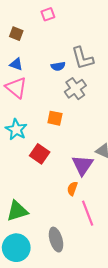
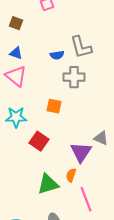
gray cross: (75, 89) -> (74, 77), turned 35
cyan star: (16, 129) -> (16, 117), turned -30
green triangle: (17, 211) -> (48, 184), moved

